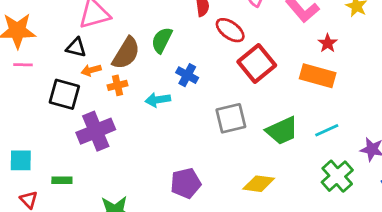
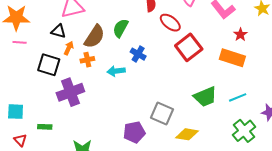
orange arrow: (91, 70) -> (69, 48), turned 128
gray square: (231, 118) -> (162, 113), moved, turned 35

